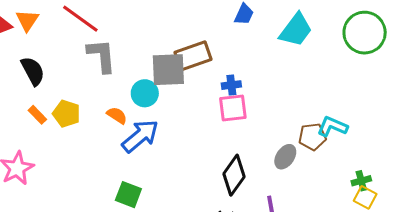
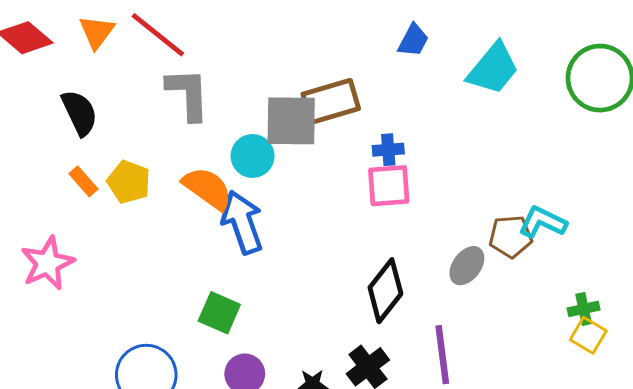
orange triangle: (27, 20) -> (97, 32), moved
orange semicircle: (117, 115) -> (207, 188), size x1.6
blue arrow: (140, 136) -> (242, 222), turned -72

